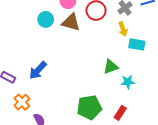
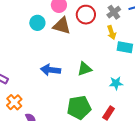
green triangle: (111, 67) -> (85, 69), moved
blue arrow: (38, 70) -> (51, 70), moved, turned 54

